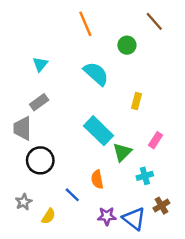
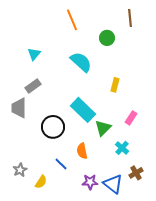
brown line: (154, 21) -> (130, 18), turned 36
black circle: (40, 160) -> (53, 127), moved
cyan cross: (145, 176) -> (122, 148), turned -32

